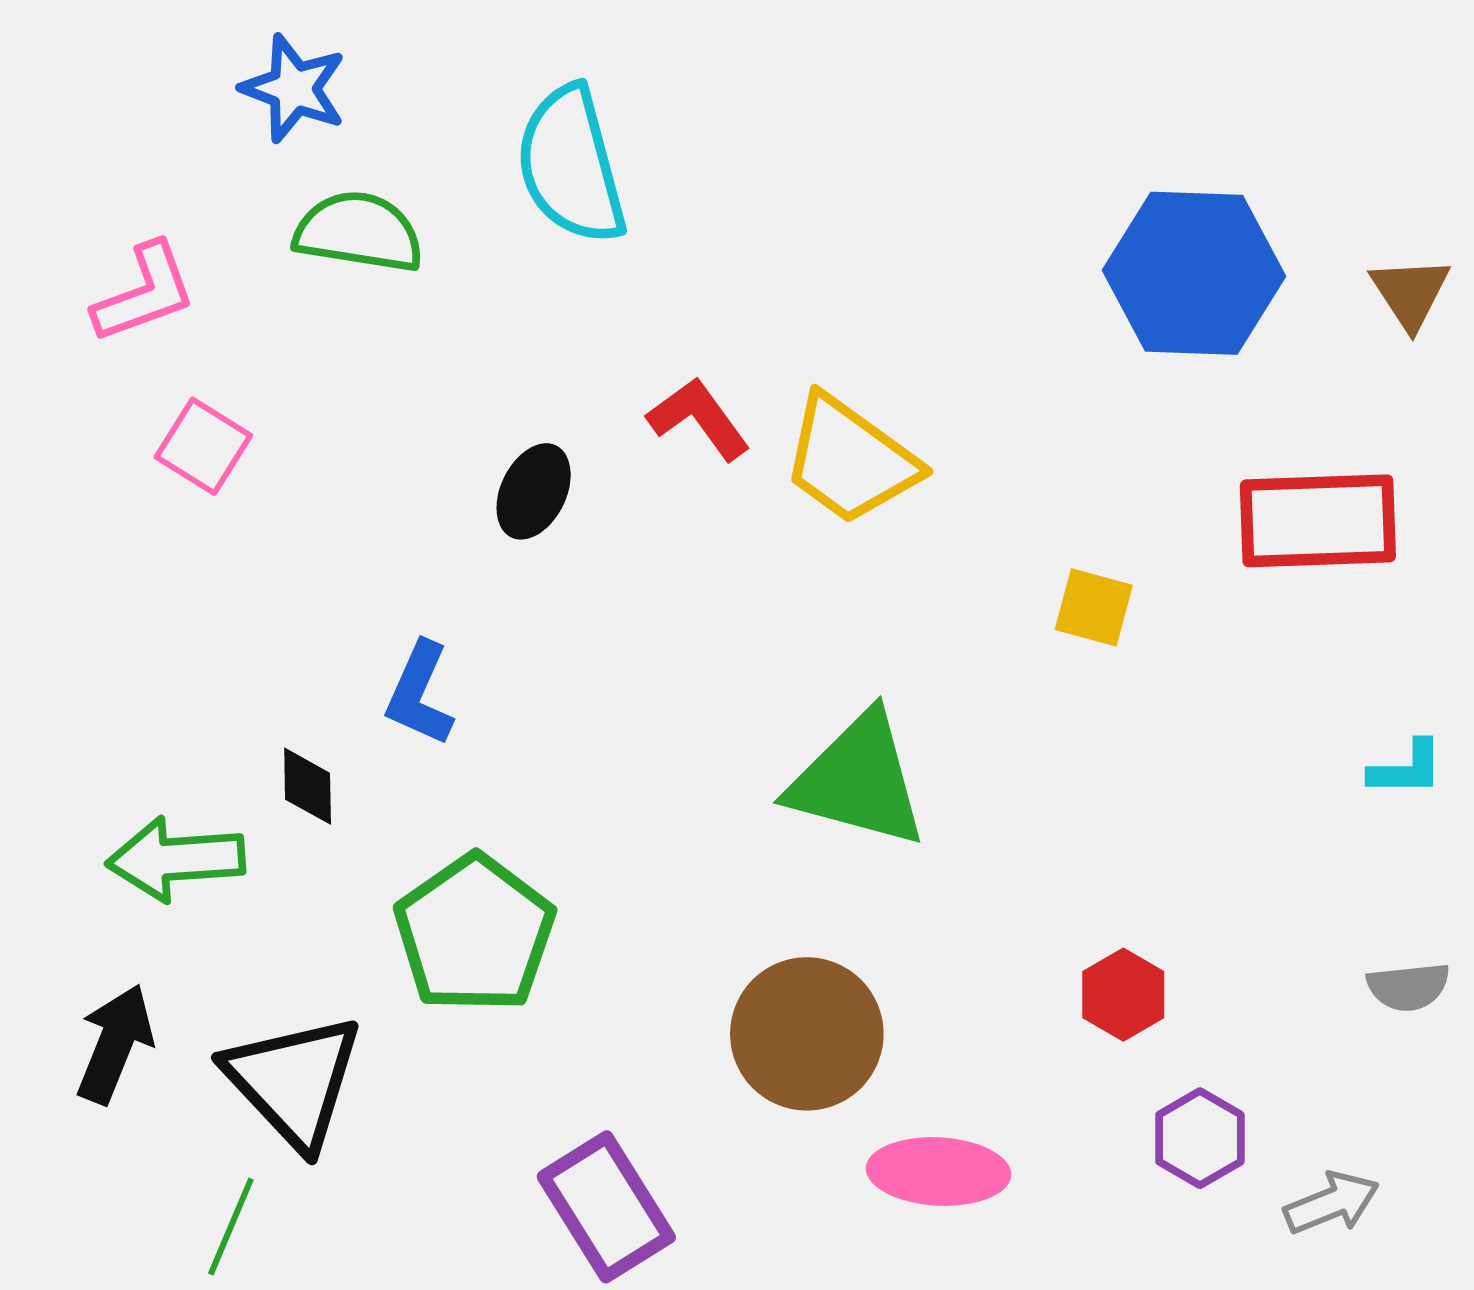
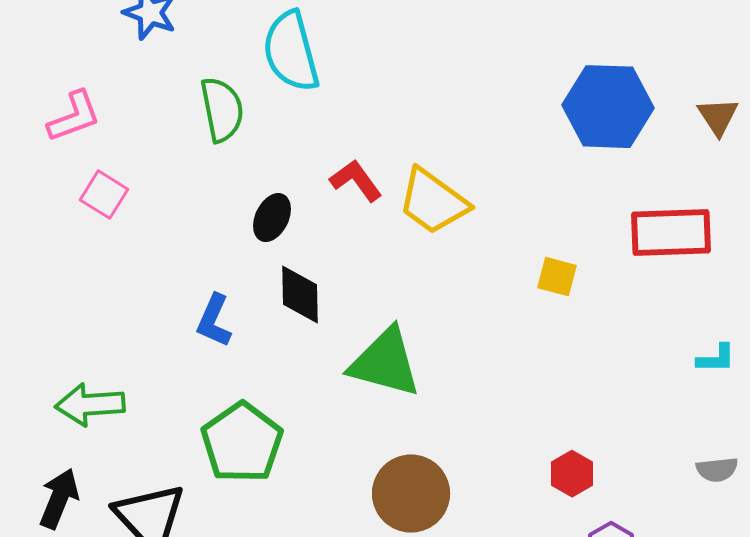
green semicircle: (359, 232) -> (222, 110), moved, turned 70
green triangle: (858, 780) -> (385, 363), moved
black diamond: (308, 786) -> (300, 295), moved, size x1.5

